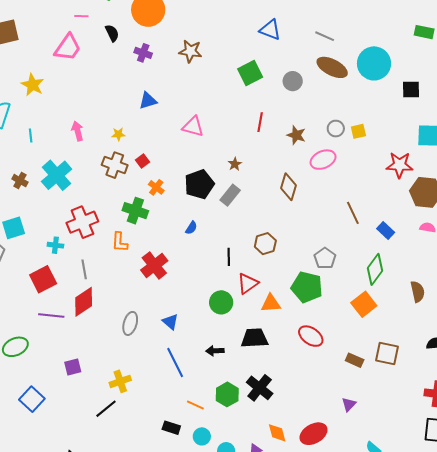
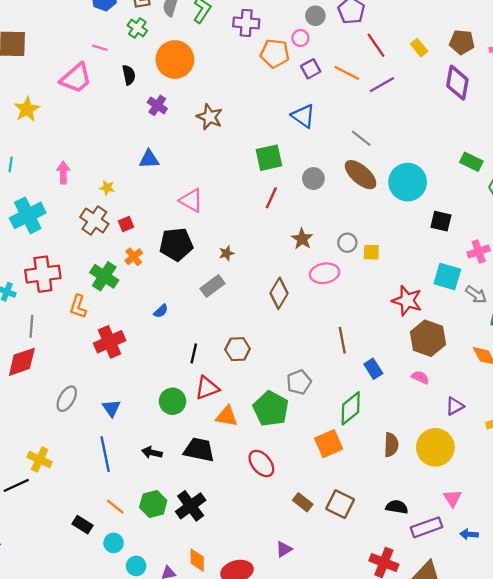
red line: (260, 122) -> (271, 198), moved
black pentagon: (199, 184) -> (176, 244), moved
yellow cross: (120, 381) -> (40, 460), turned 30

